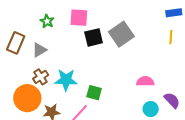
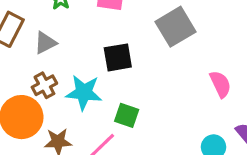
black square: (94, 37) -> (118, 57), moved
pink semicircle: (145, 81) -> (220, 84), moved, turned 60

